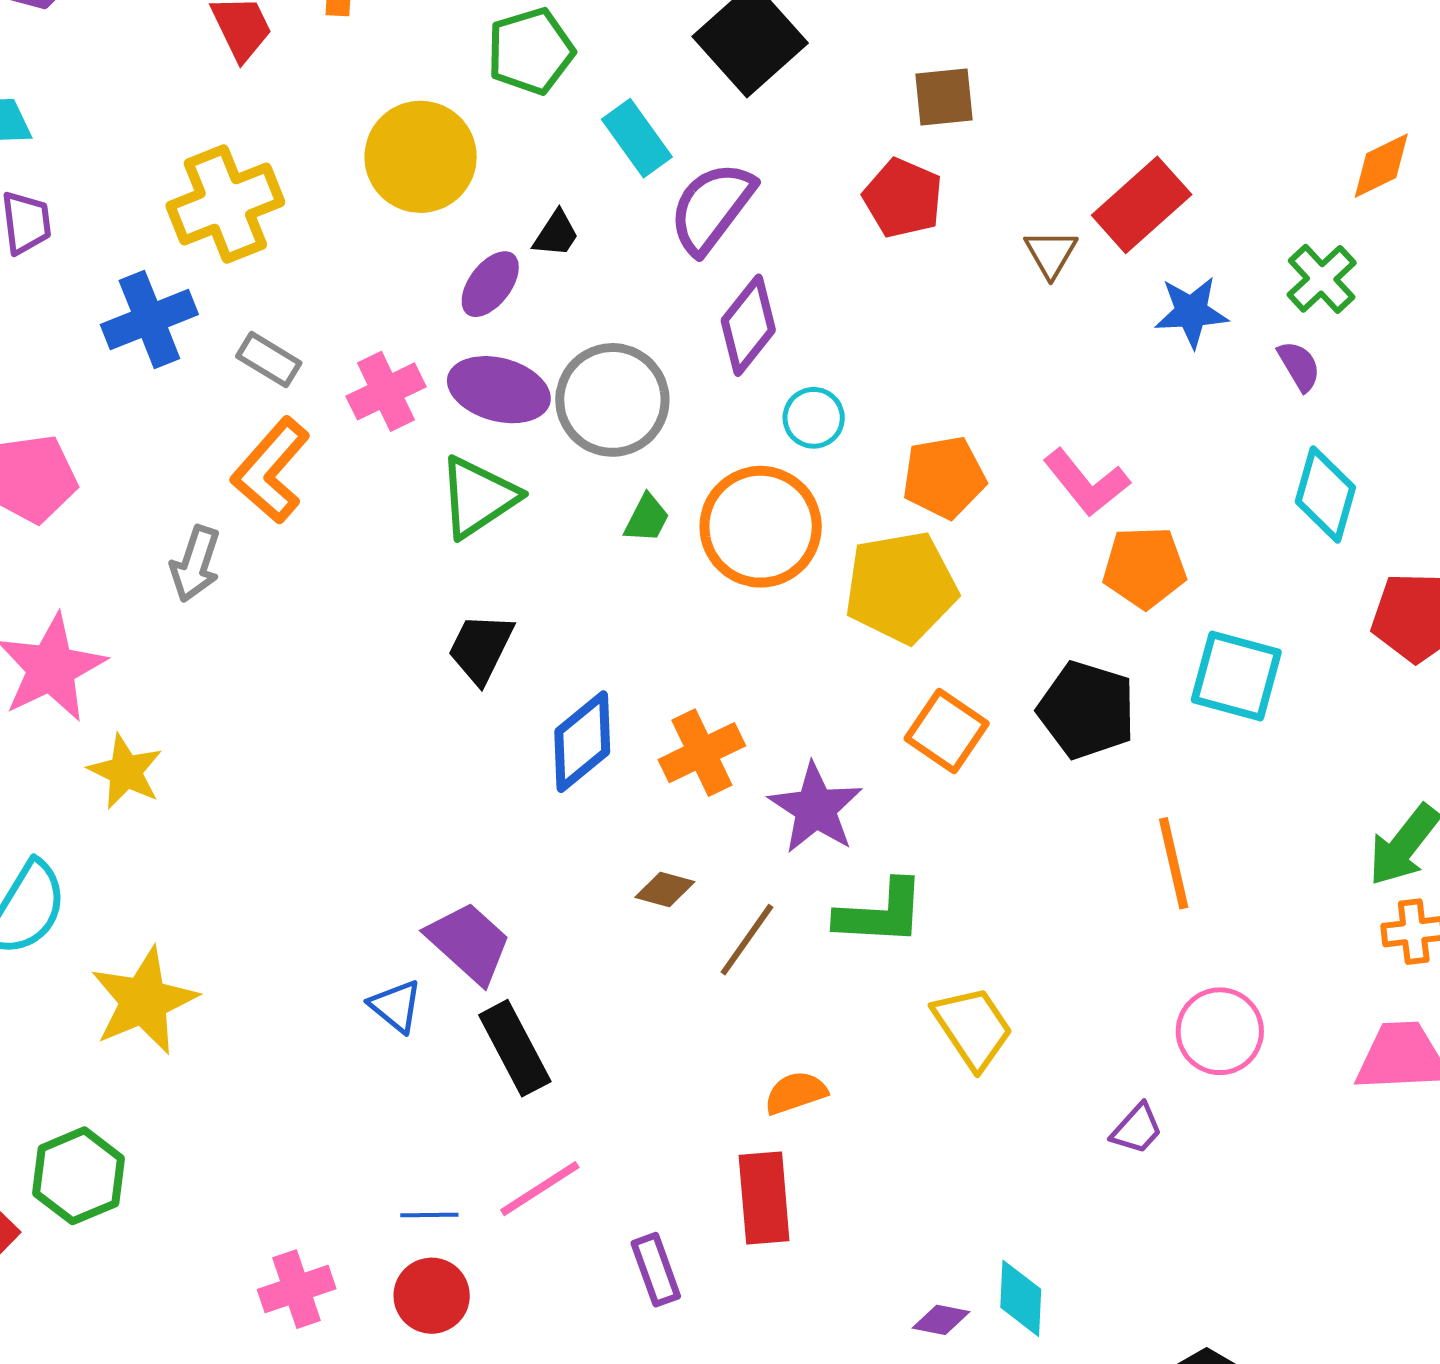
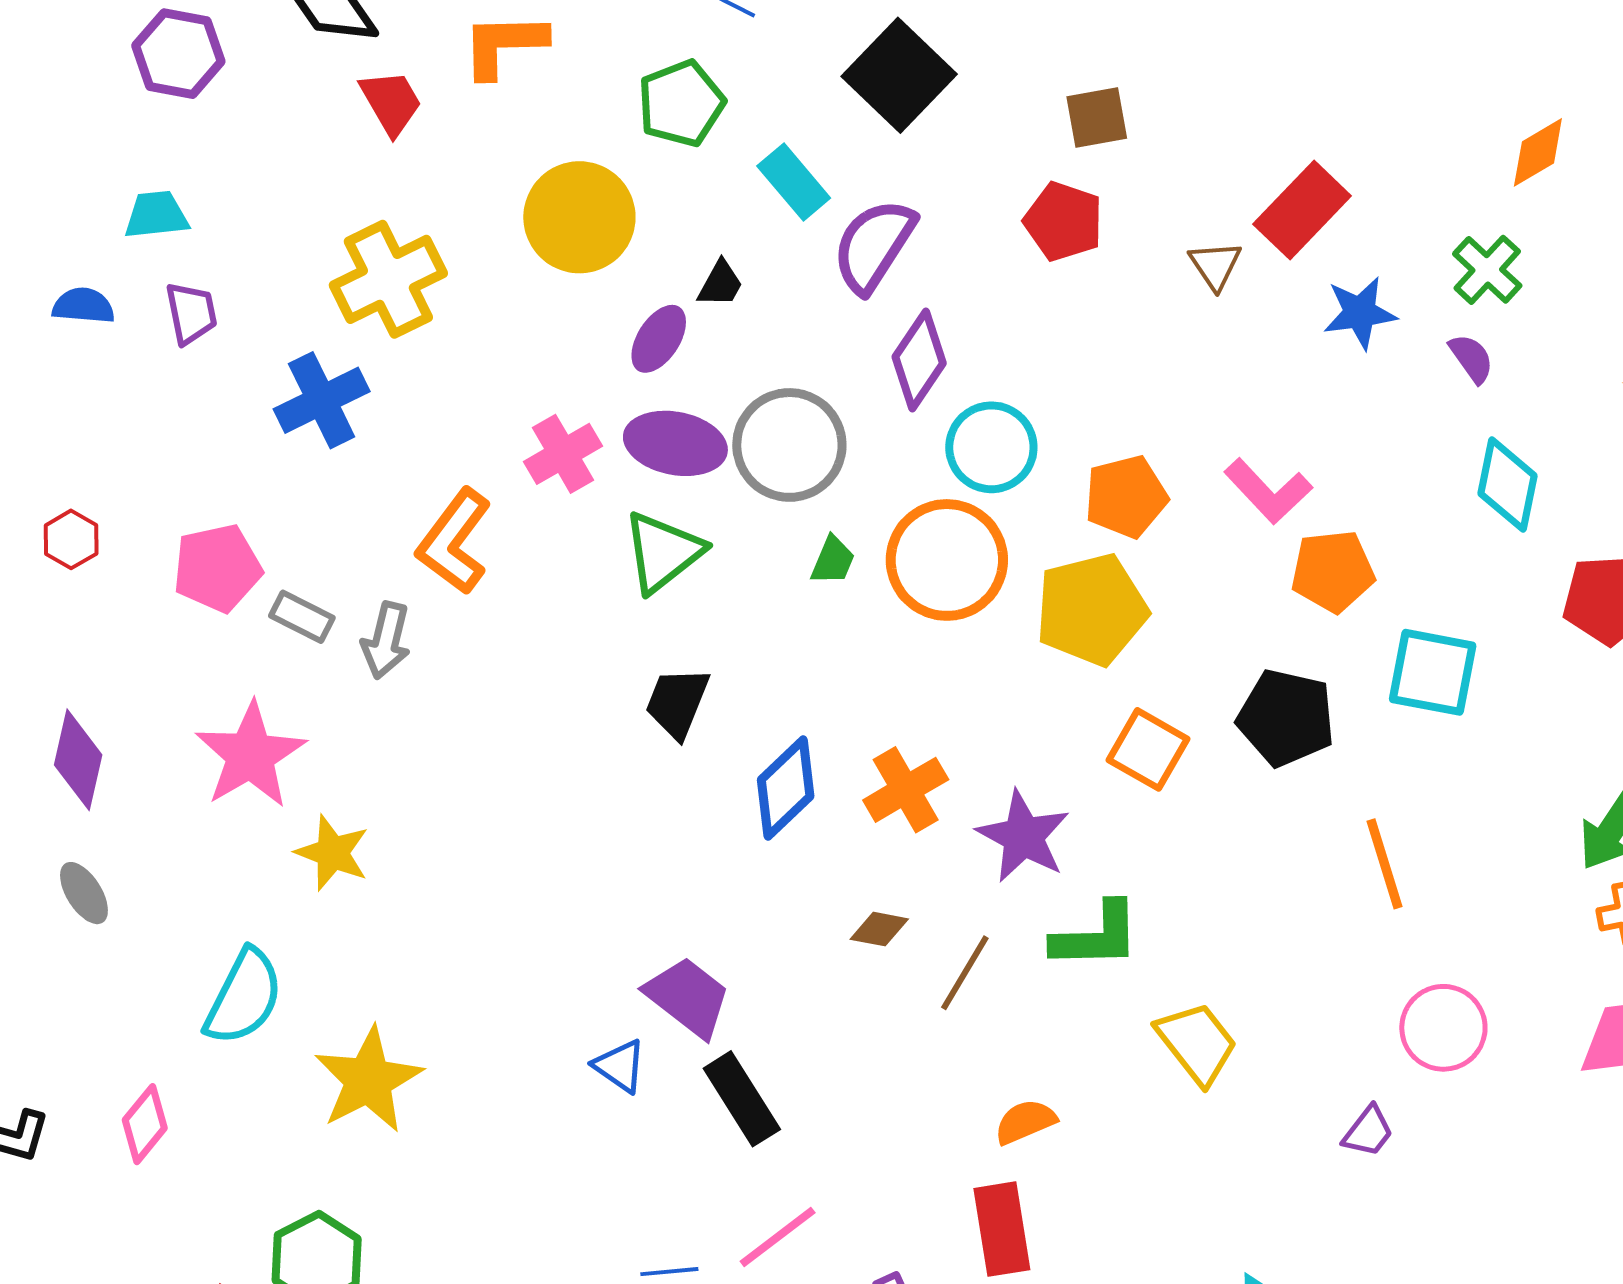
gray rectangle: (269, 360) -> (302, 617), moved
cyan circle: (814, 418) -> (991, 447), size x1.5

